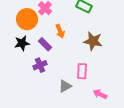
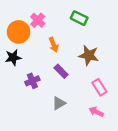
purple rectangle: (45, 44) -> (61, 71), moved
pink rectangle: (82, 71) -> (99, 87), moved, turned -35

